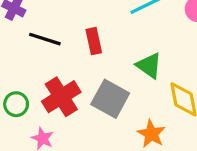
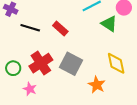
red rectangle: (94, 41) -> (60, 28), turned -35
green triangle: (149, 66) -> (109, 24), moved

